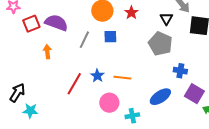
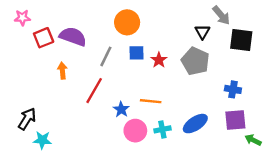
red star: (131, 13) -> (159, 60), moved
blue cross: (180, 71) -> (233, 89), moved
blue star: (97, 76) -> (121, 109), moved
red line: (74, 84) -> (94, 91), moved
purple square: (194, 94) -> (235, 120), turned -36
cyan cross: (132, 116) -> (162, 129), moved

